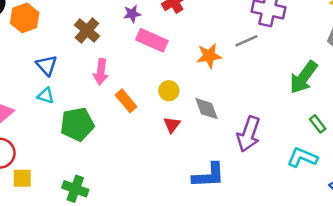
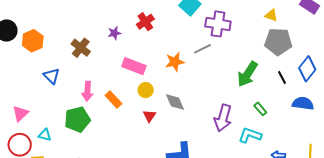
pink rectangle: (152, 40) -> (134, 66), moved
pink arrow: (101, 72) -> (87, 91), moved
cyan triangle: (46, 96) -> (45, 135), moved
purple arrow: (249, 134) -> (223, 118), moved

